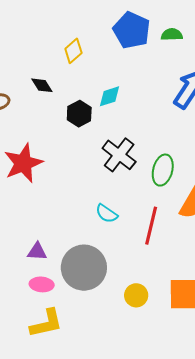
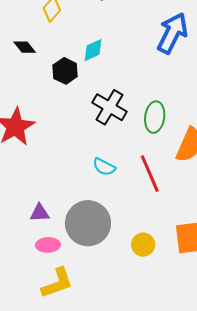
red line: (151, 226) -> (150, 174), turned -30

